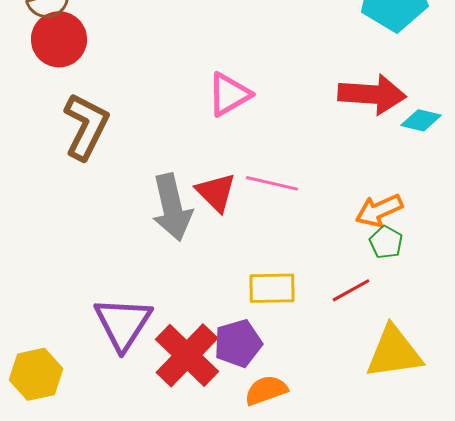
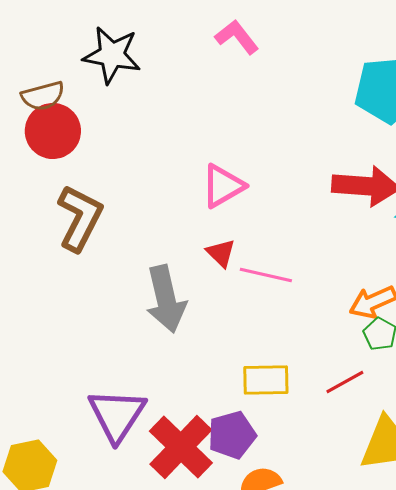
red triangle: (216, 192) -> (221, 253), moved, size x0.7

